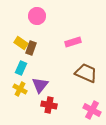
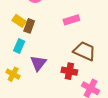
yellow cross: (20, 89) -> (13, 74), moved
red cross: (49, 105) -> (69, 71), moved

